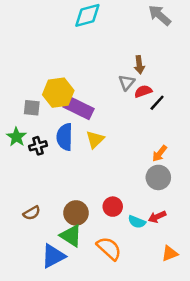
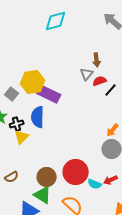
gray square: (32, 108) -> (12, 94), turned 32
yellow triangle: (95, 139) -> (22, 137), moved
red circle: (113, 207) -> (76, 172), size x1.6

